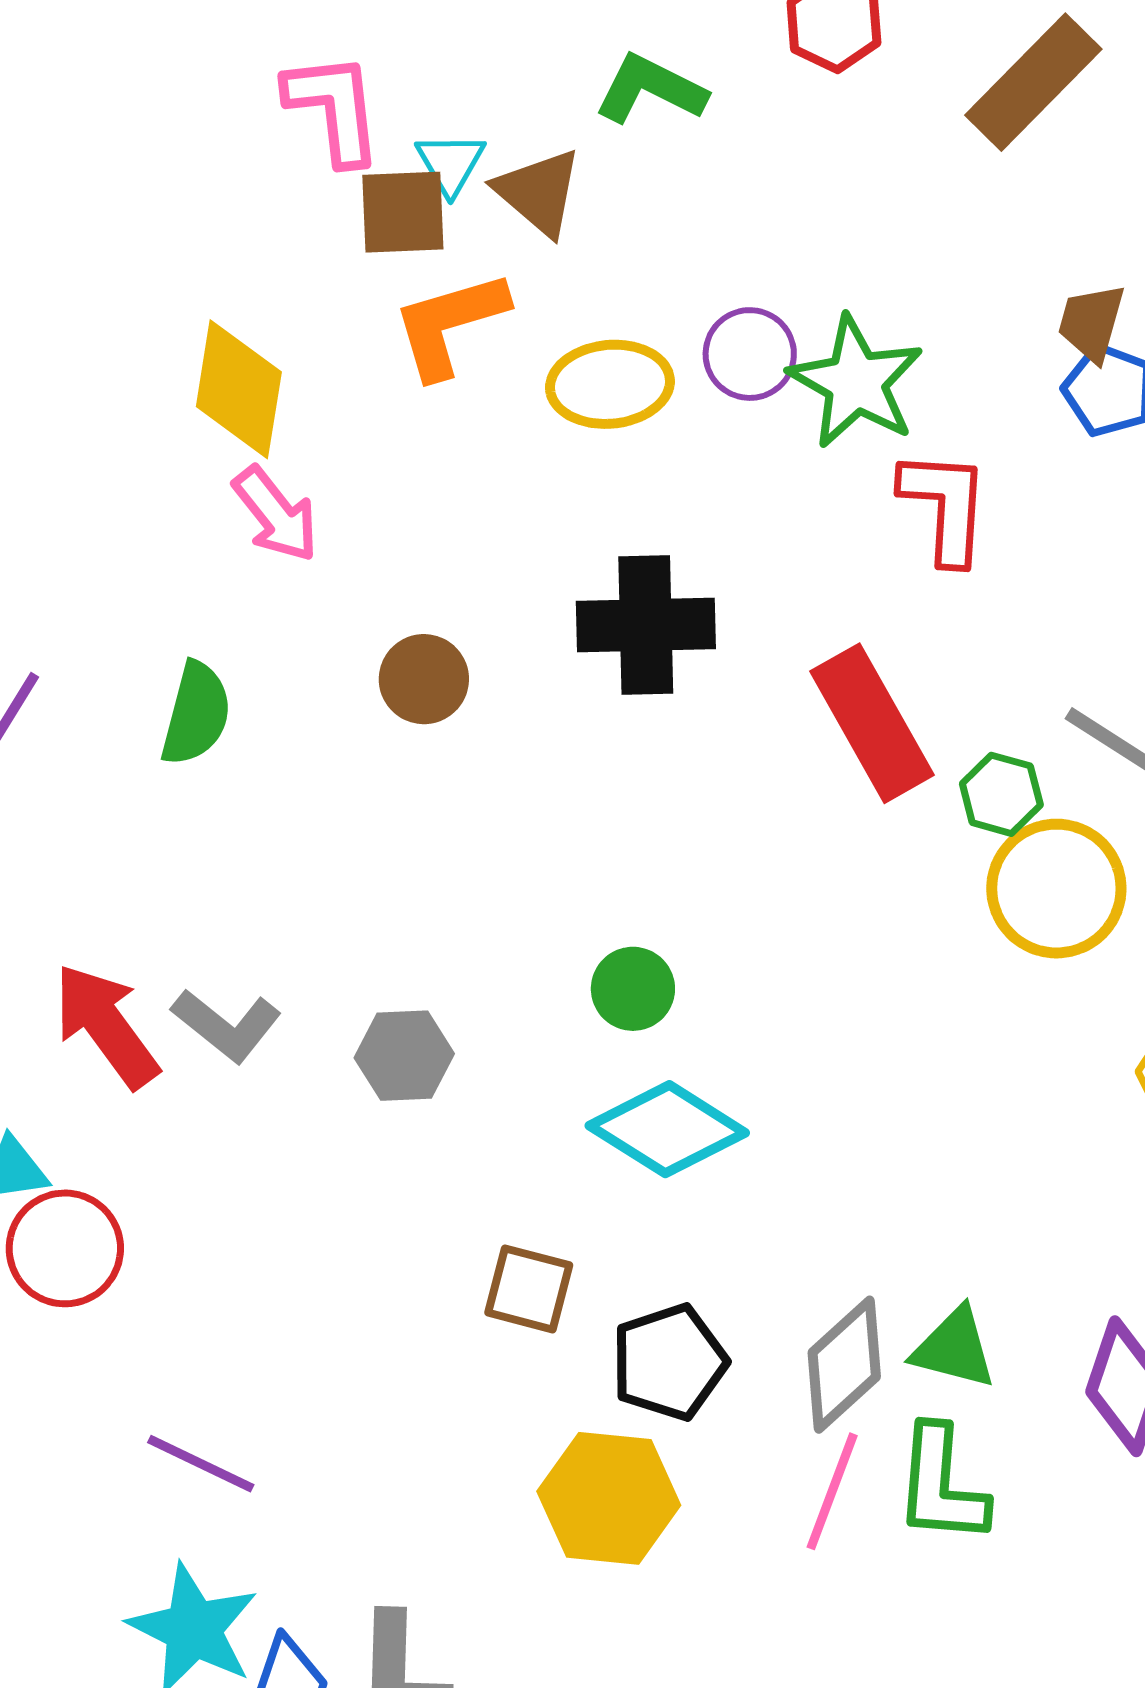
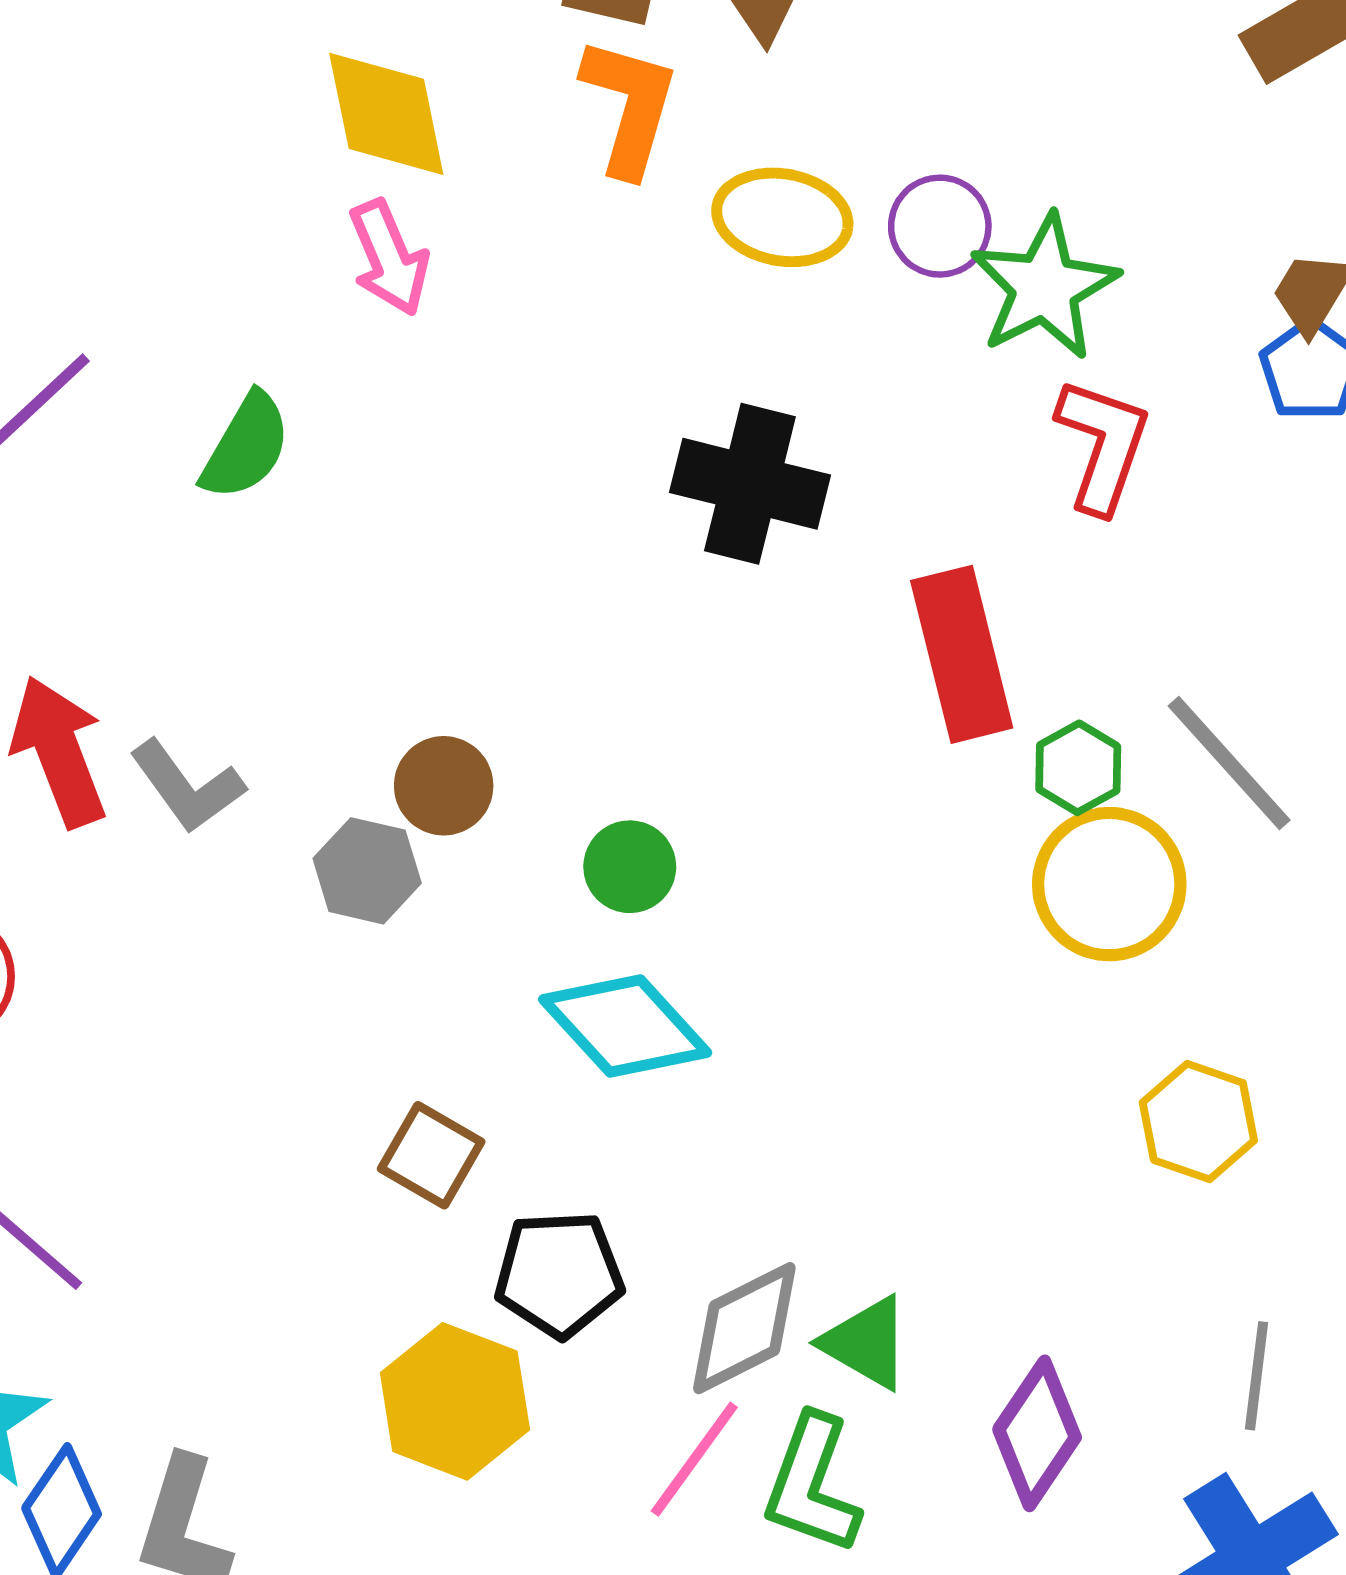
orange L-shape: (450, 324) -> (629, 106), turned 107
yellow diamond: (239, 389) -> (386, 114), turned -36
brown circle: (424, 679) -> (444, 786), moved

